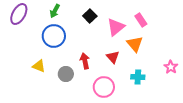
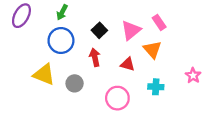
black square: (90, 16) -> (99, 30), moved
red triangle: (113, 57) -> (128, 64), turned -32
red arrow: (85, 61) -> (95, 57), moved
yellow triangle: (39, 66) -> (44, 74), size x1.5

